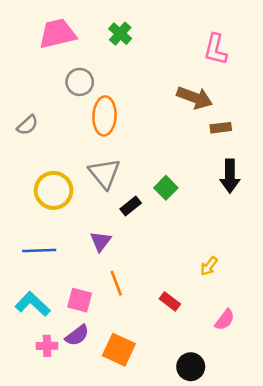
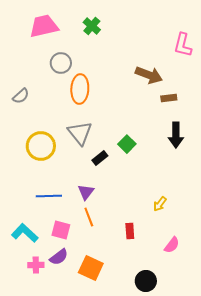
pink L-shape: (216, 49) -> (183, 45), moved
purple triangle: (101, 241) -> (86, 192), moved
blue line: (39, 250) -> (49, 196), moved
red rectangle: (170, 301) -> (130, 231), turned 49

